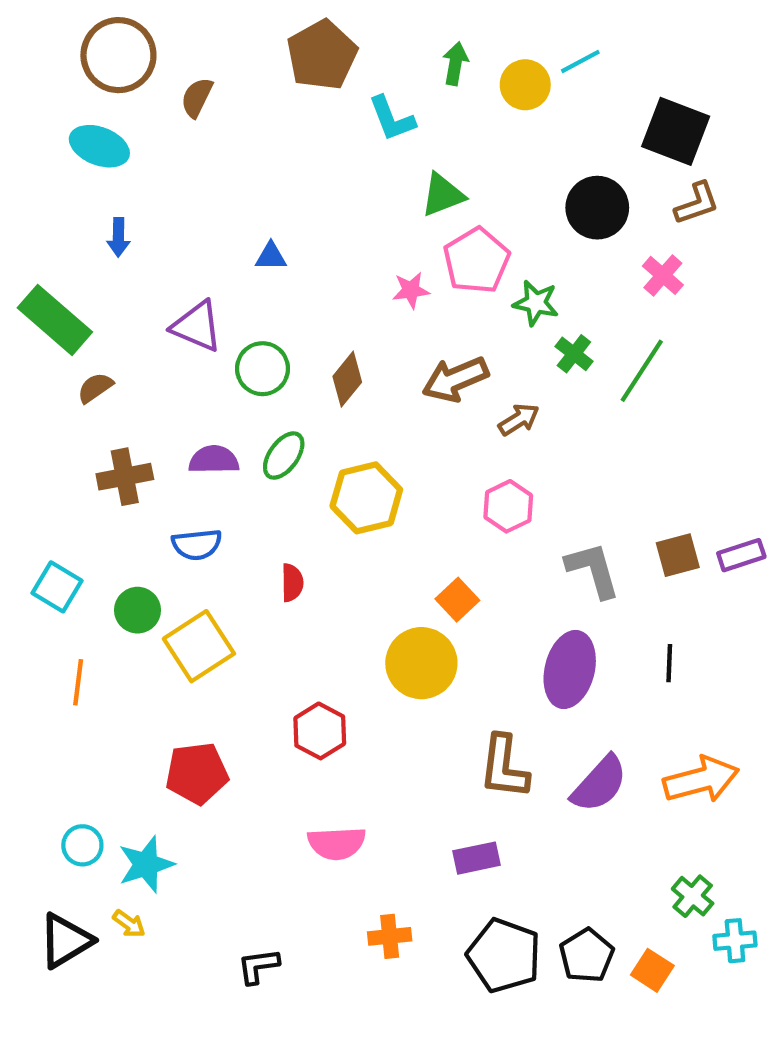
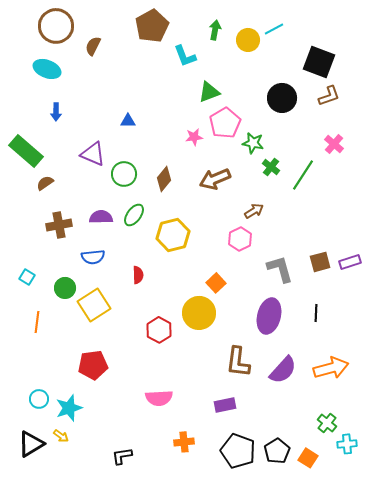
pink cross: (663, 275) -> (334, 144), moved
brown arrow: (519, 419) -> (254, 211), moved
cyan square: (57, 587) -> (27, 277), size x0.7
red hexagon: (320, 731) -> (159, 330), moved

